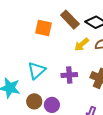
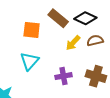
cyan triangle: (37, 70) -> (29, 61), moved

